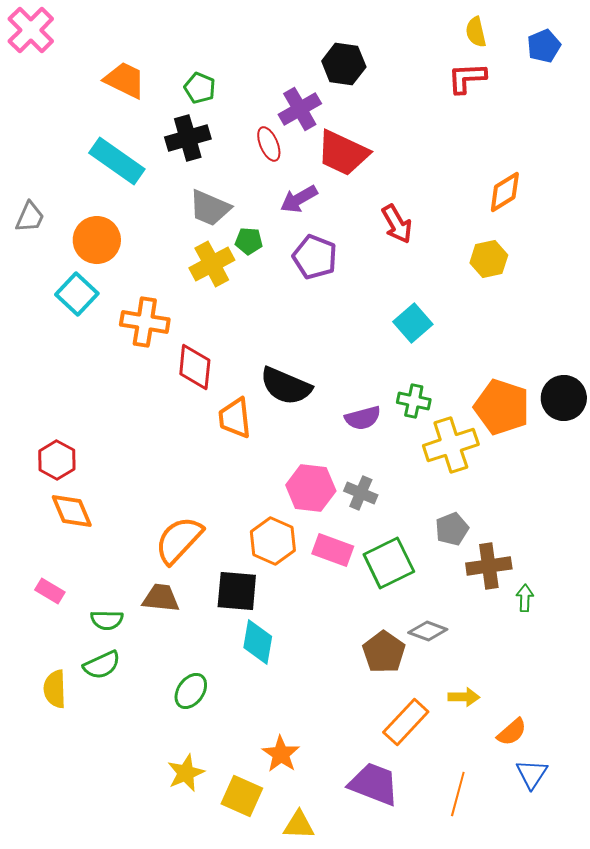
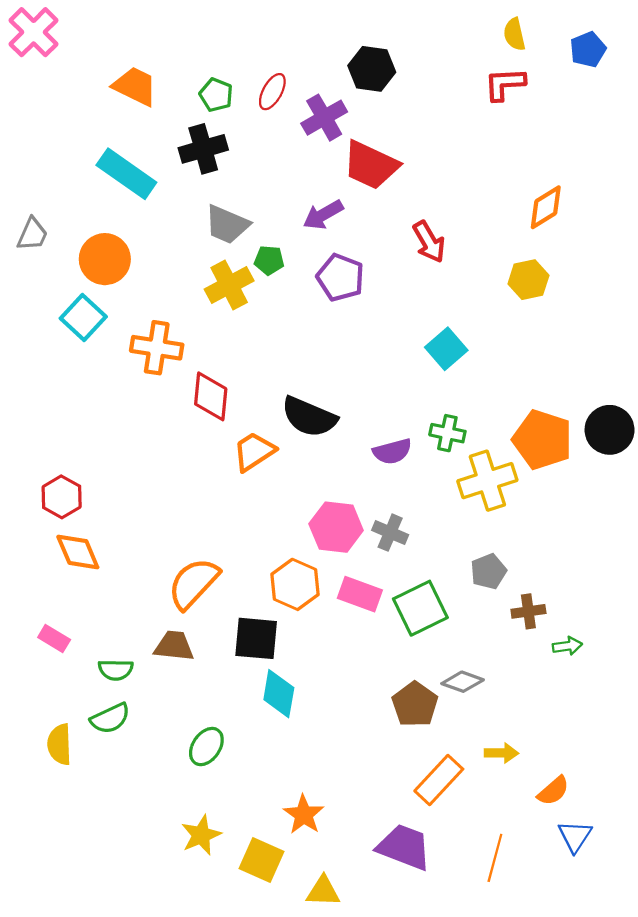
red ellipse: (269, 144) -> (272, 92), moved, turned 52
orange trapezoid: (235, 418) -> (254, 451), turned 63
brown cross: (489, 566) -> (528, 611), size x0.7
green arrow: (525, 598) -> (567, 646), turned 80

